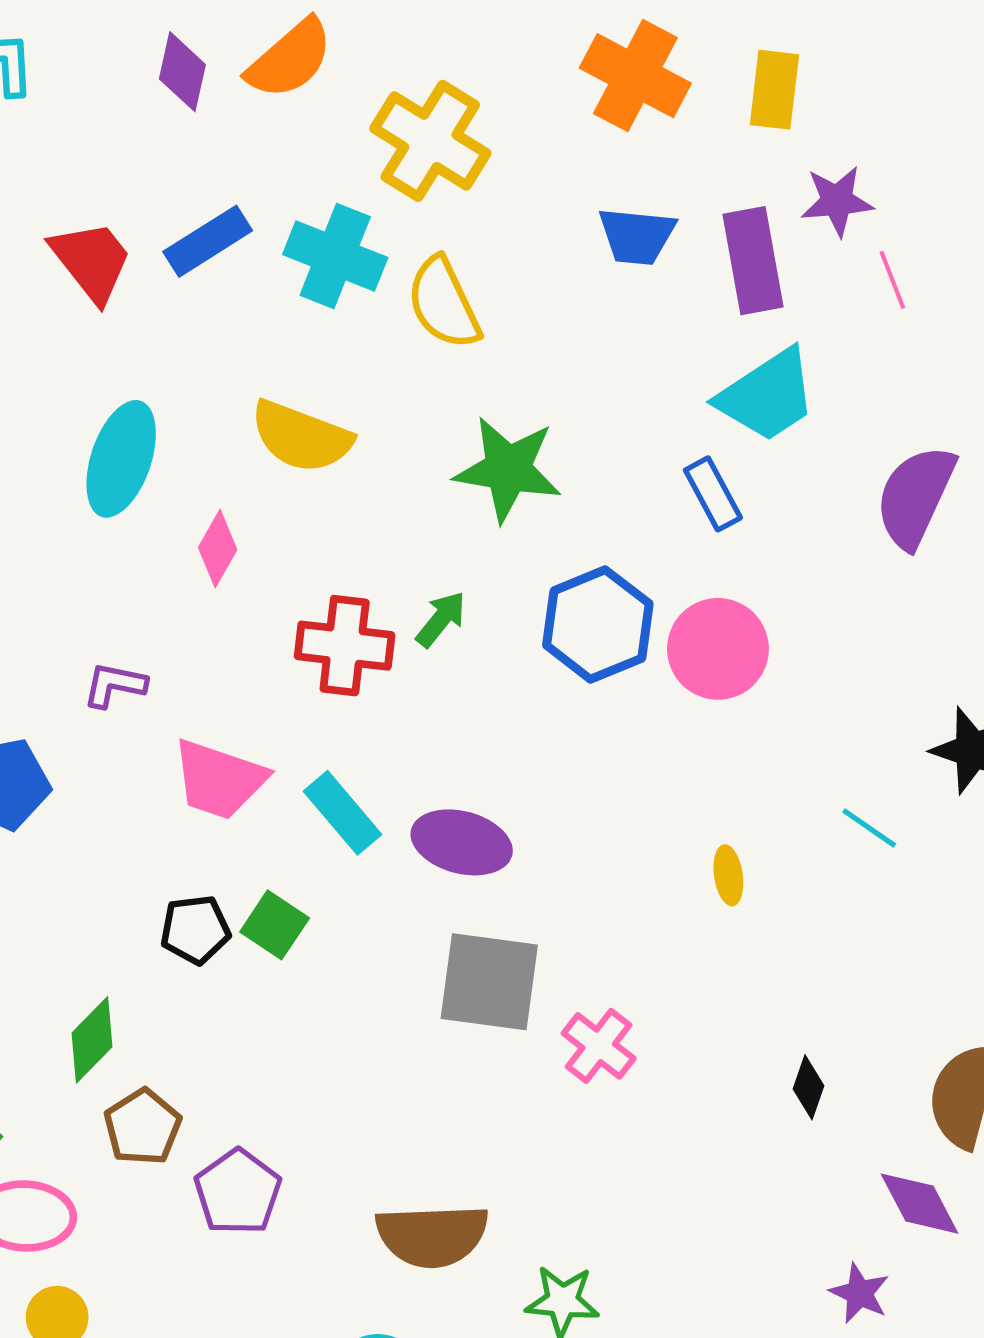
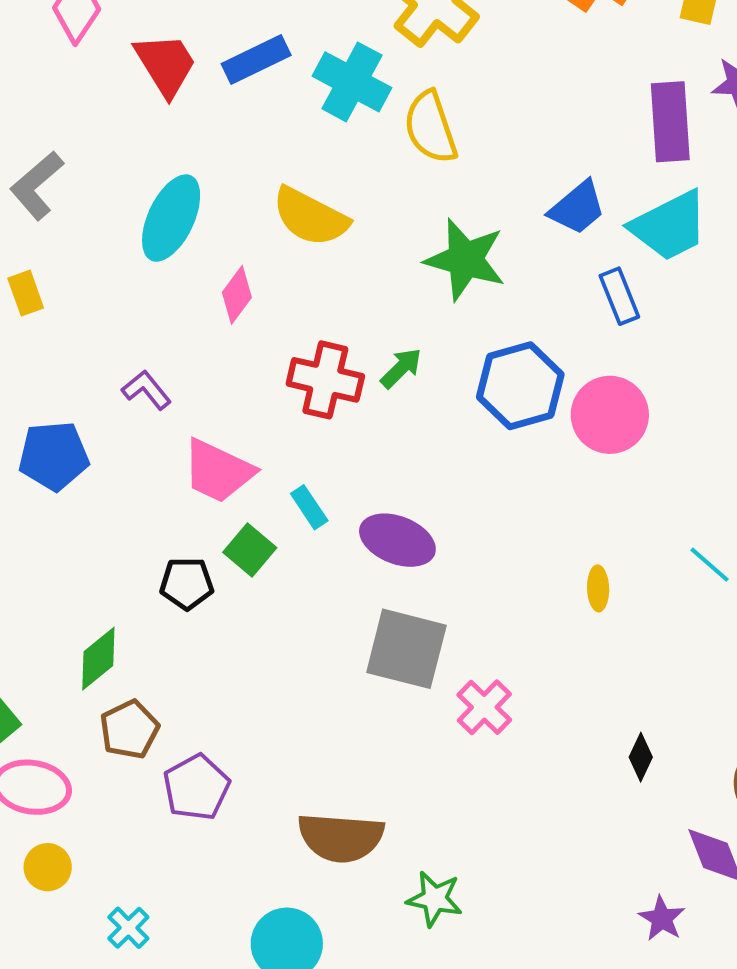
blue trapezoid: (637, 236) -> (577, 208), moved, turned -52
purple L-shape: (115, 685) -> (146, 390), turned 33
cyan rectangle: (342, 813) -> (309, 507), size x0.7
green square: (275, 925) -> (250, 550), moved

